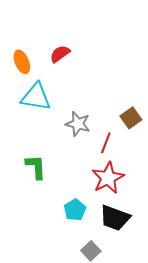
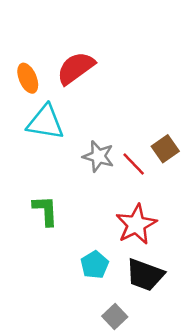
red semicircle: (60, 54) -> (76, 68), size x1.5
red line: (106, 143) -> (134, 164), moved, turned -65

